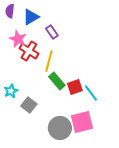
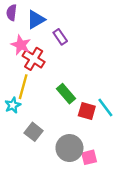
yellow line: (49, 61) -> (23, 87), moved
red square: (75, 87) -> (87, 111), moved, turned 35
gray square: (29, 105) -> (34, 132), moved
pink square: (82, 122) -> (89, 157), moved, size x0.6

